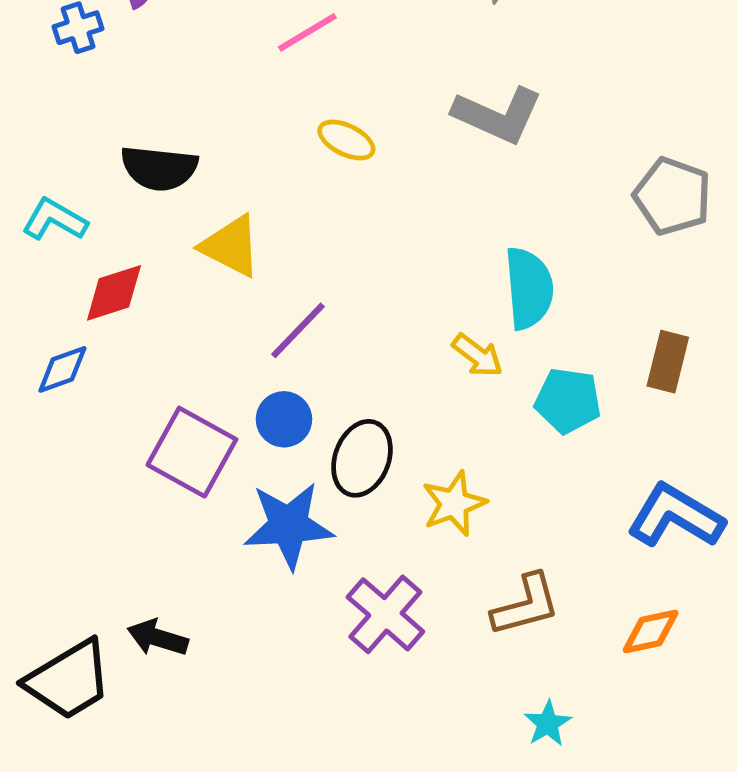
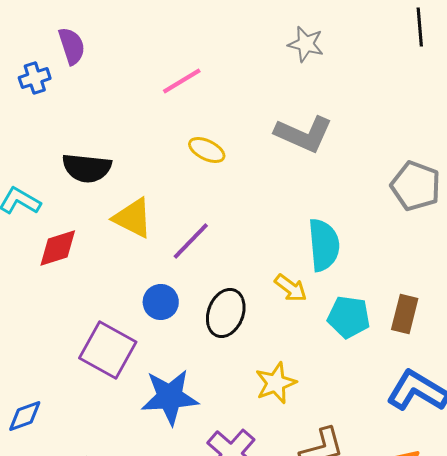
purple line: (298, 330) -> (191, 241), moved
brown rectangle: (668, 362) -> (405, 314), moved
blue diamond: (62, 369) -> (25, 416), moved
blue circle: (284, 419) -> (161, 302), moved
black ellipse: (362, 458) -> (226, 313), moved

